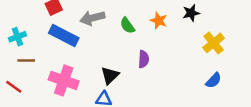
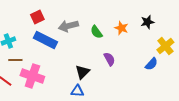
purple semicircle: (144, 59) -> (109, 59), turned -32
pink cross: (64, 80) -> (32, 76), moved
blue semicircle: (214, 80) -> (151, 64), moved

